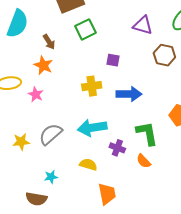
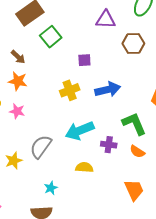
orange trapezoid: (107, 194) -> (134, 190), moved

